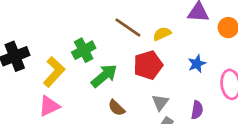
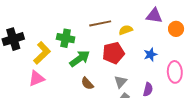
brown line: (128, 28) -> (100, 23), turned -50
green cross: (84, 50) -> (66, 38), turned 36

